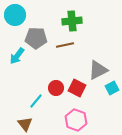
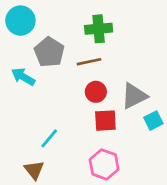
gray pentagon: (36, 38) -> (49, 52), turned 30
cyan arrow: (17, 56) -> (23, 77), turned 84
red circle: (56, 88) -> (96, 92), moved
red square: (77, 88) -> (105, 121), turned -30

